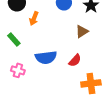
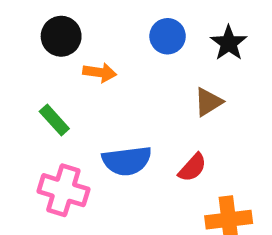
orange arrow: (34, 18) -> (100, 72), turned -104
pink cross: (18, 70) -> (63, 190), size x1.5

